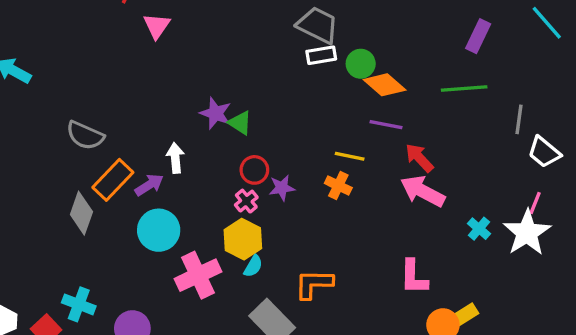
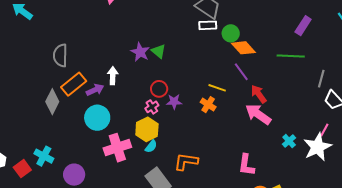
green triangle: (240, 123) -> (159, 51), moved
purple line: (386, 125) -> (241, 72), turned 36
gray semicircle: (85, 135) -> (60, 55), turned 60

